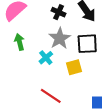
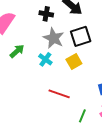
green arrow: (19, 42) -> (17, 51), turned 77

